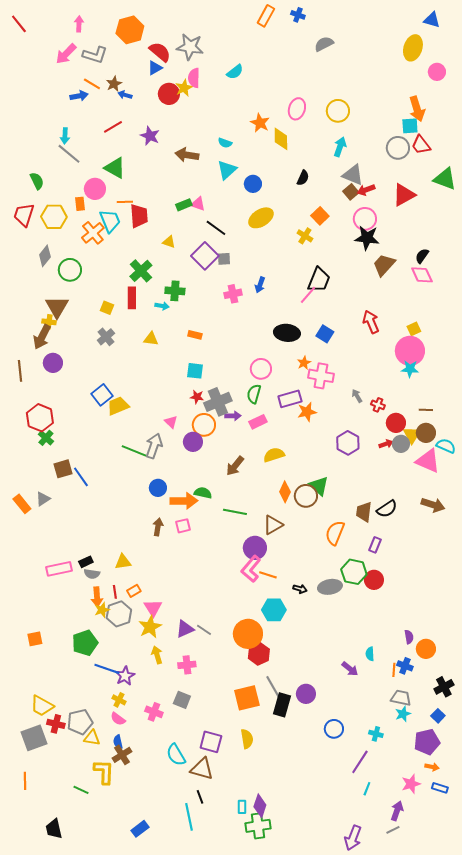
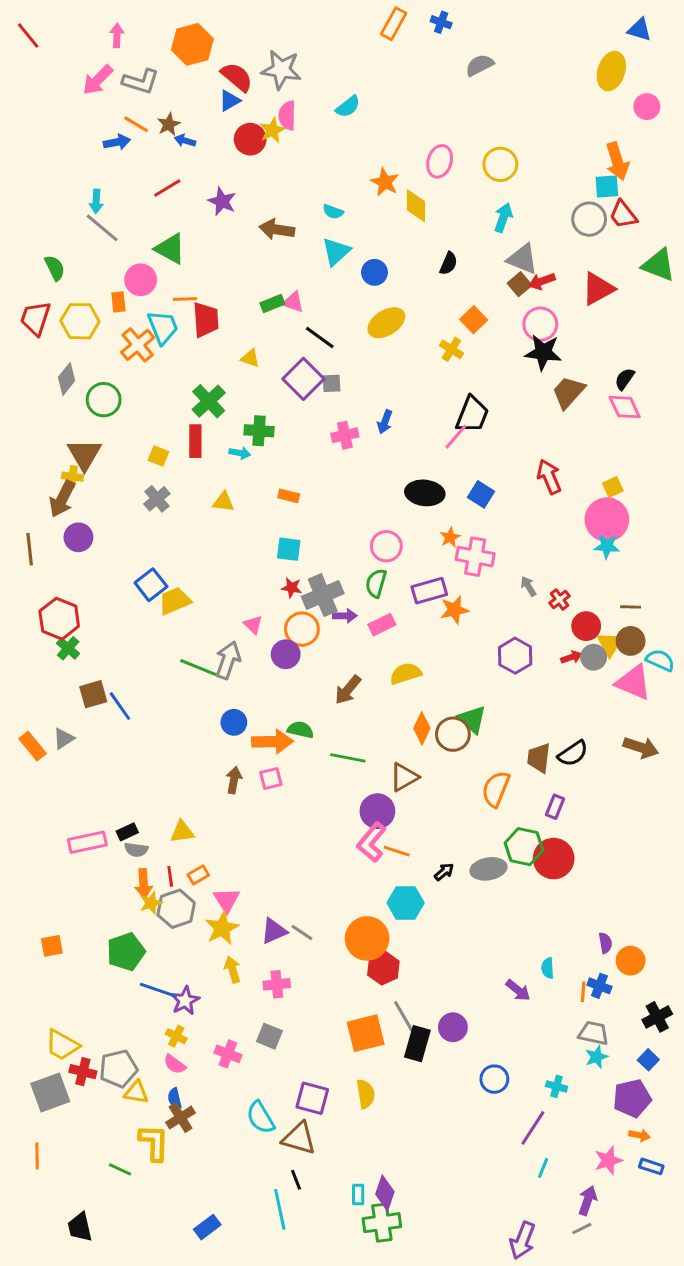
red cross: (378, 405) -> (560, 599), turned 32
red circle: (374, 580) -> (554, 859), size x1.4
black arrow: (300, 589) -> (444, 872), turned -56

